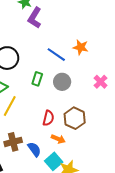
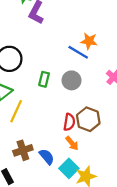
blue line: (56, 55) -> (78, 52), moved
red semicircle: (48, 118) -> (69, 122), moved
orange arrow: (58, 139) -> (72, 143), turned 32

